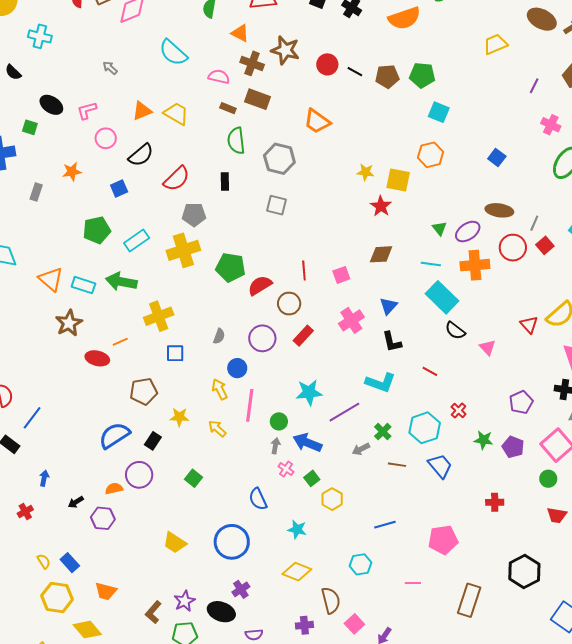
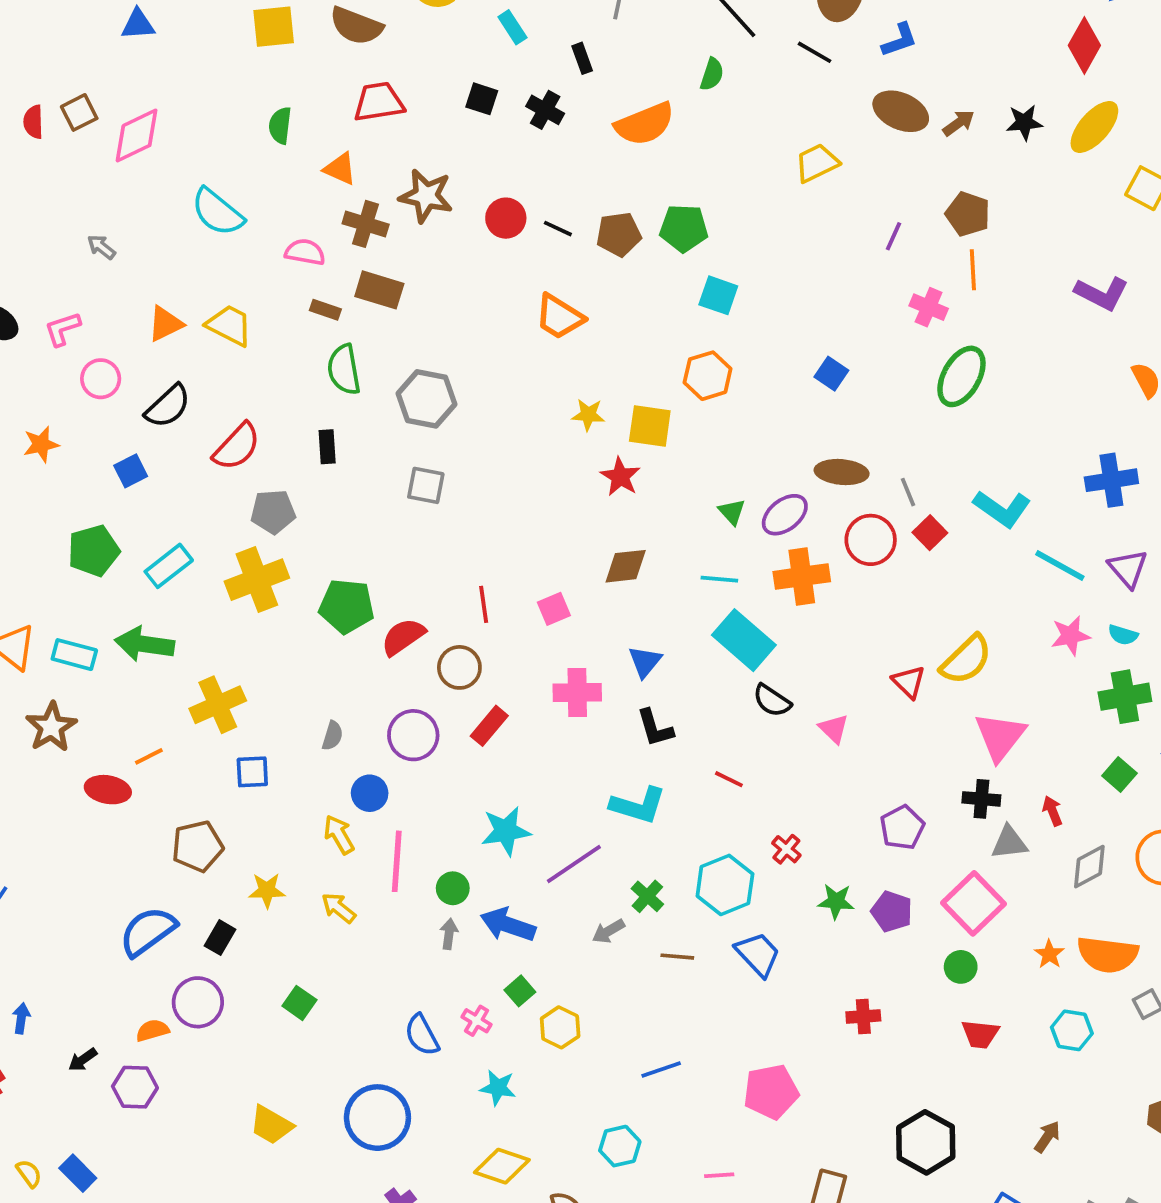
orange trapezoid: (317, 121) -> (559, 317), moved
gray line: (534, 223) -> (908, 492), turned -42
pink cross: (351, 320) -> (577, 692), turned 35
pink cross: (286, 469) -> (477, 1021), moved

